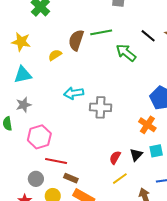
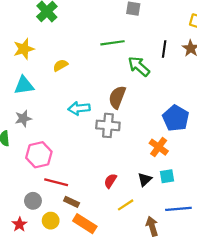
black line: (148, 36) -> (164, 49), turned 56
brown semicircle: (76, 40) -> (117, 97), moved
yellow star: (21, 42) -> (24, 49), turned -30
red semicircle: (115, 158) -> (110, 181), moved

